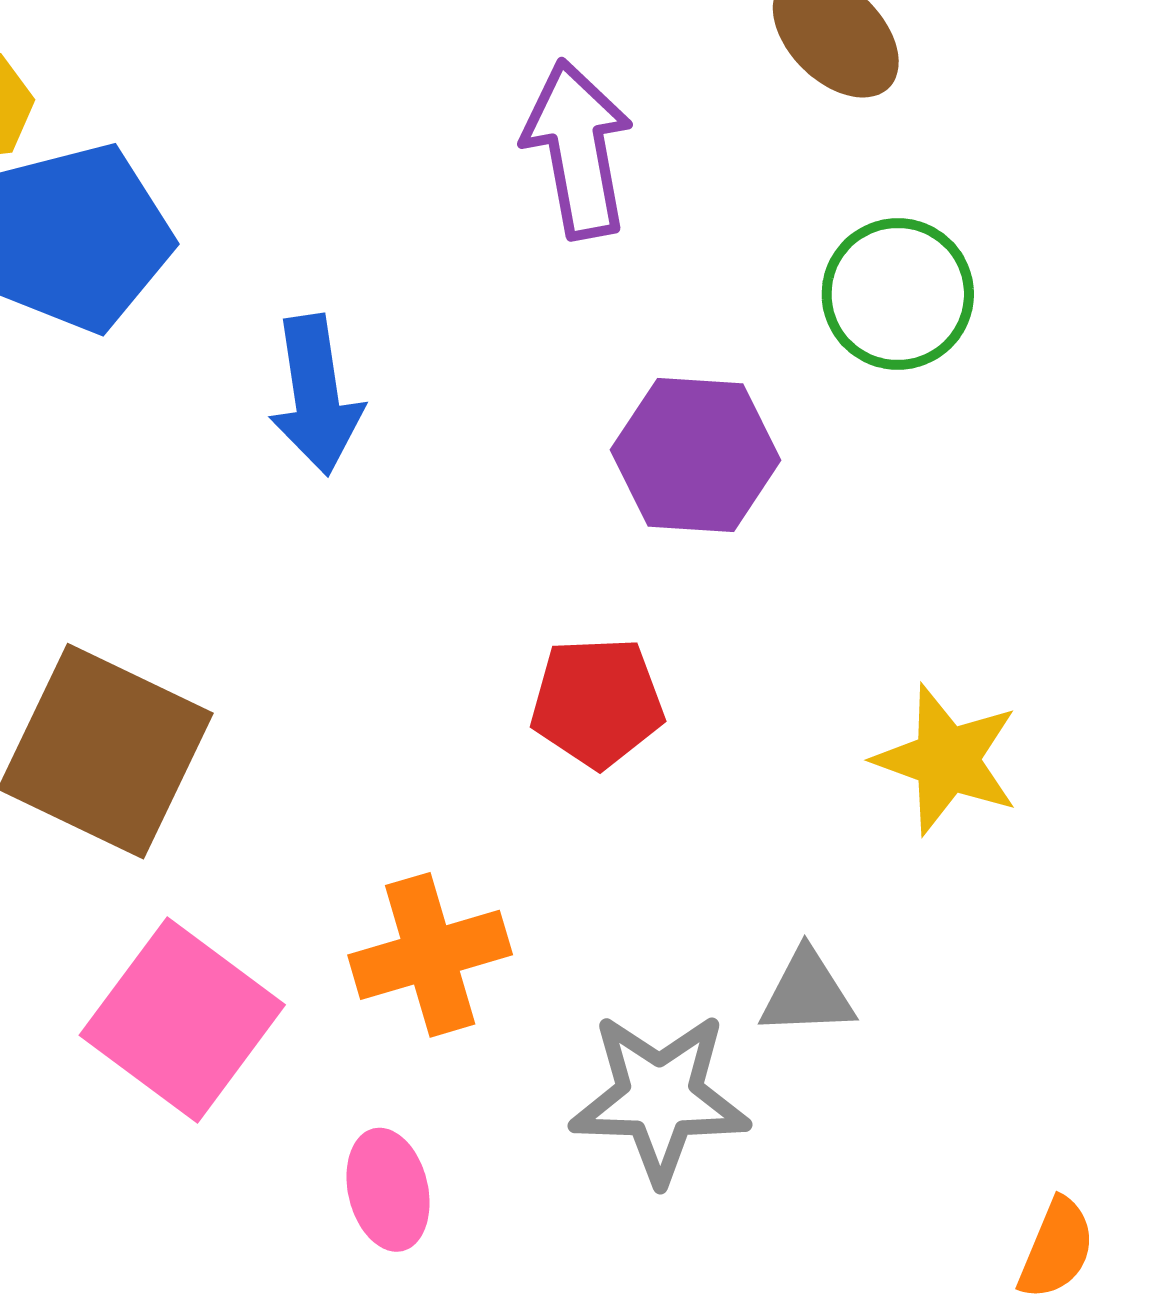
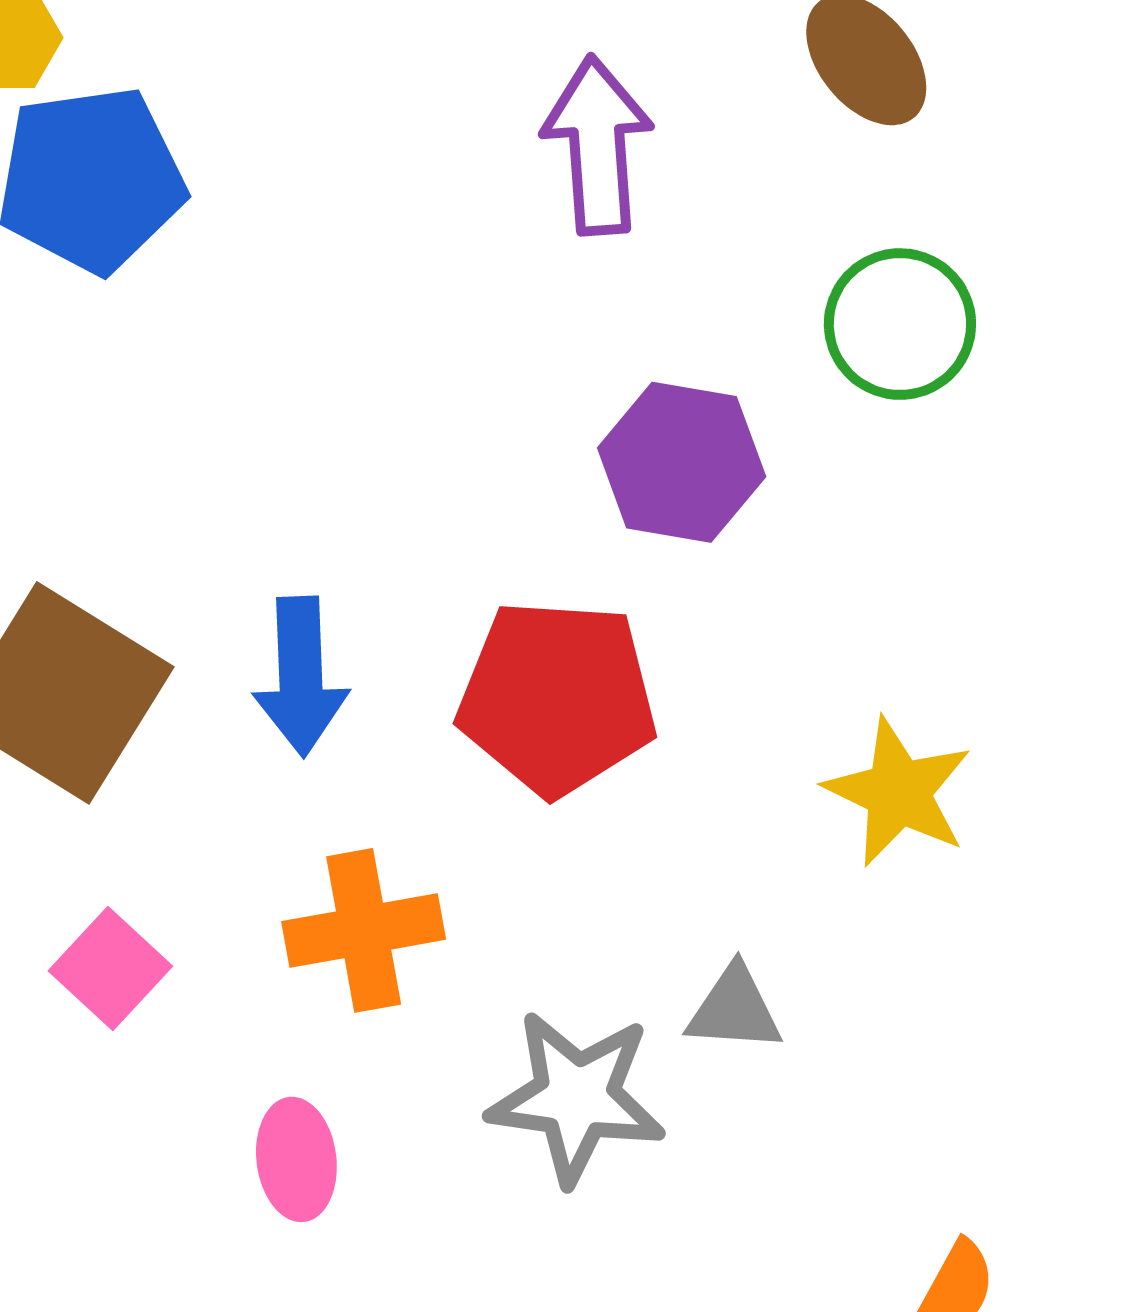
blue arrow: (316, 395) -> (301, 676), moved
red pentagon: (597, 702) -> (557, 697), size x1.5
pink square: (182, 1020) -> (110, 969), size x0.6

